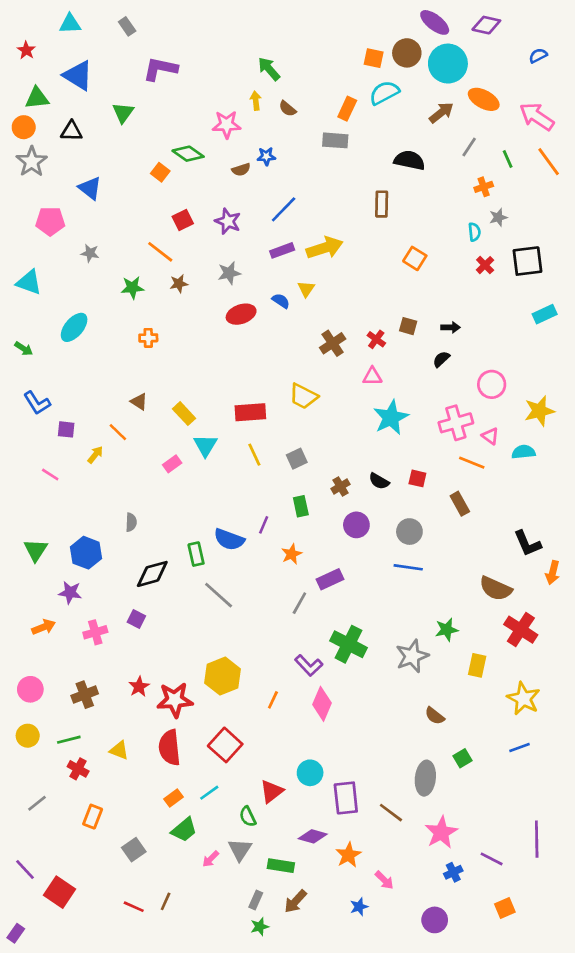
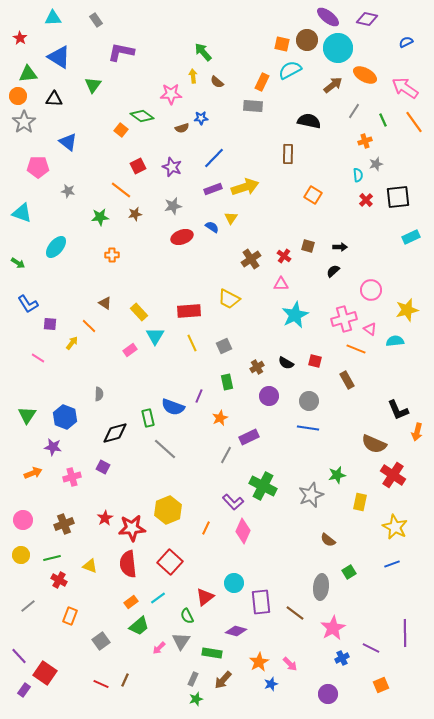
orange star: (348, 855) -> (259, 662), moved
purple rectangle: (16, 933) -> (24, 690), moved

